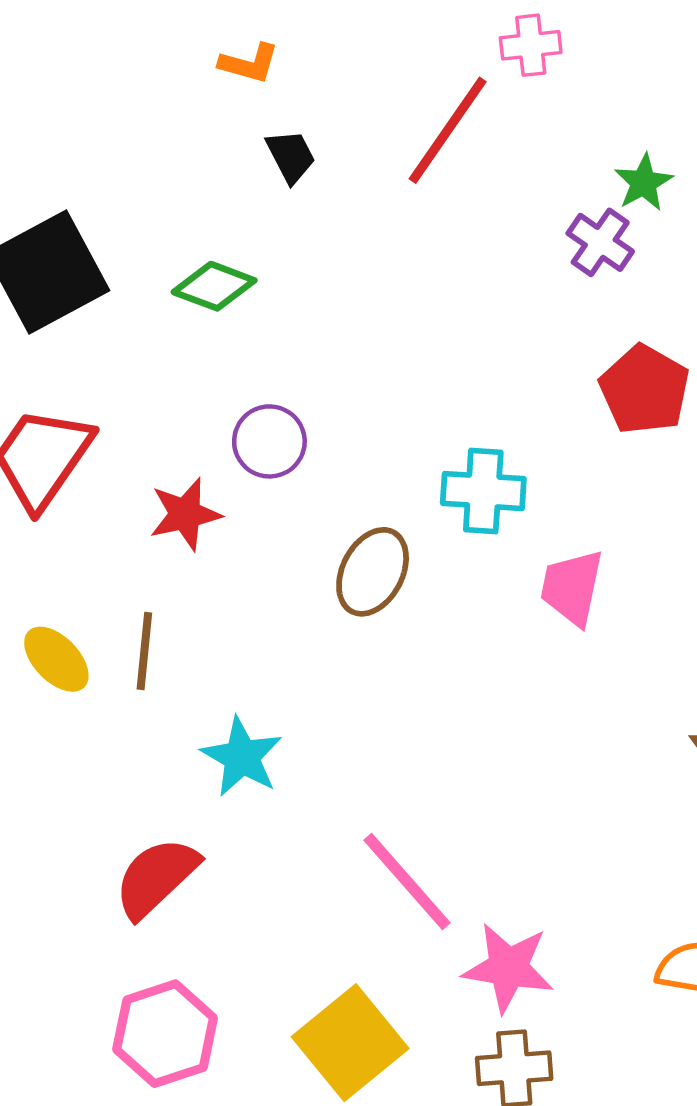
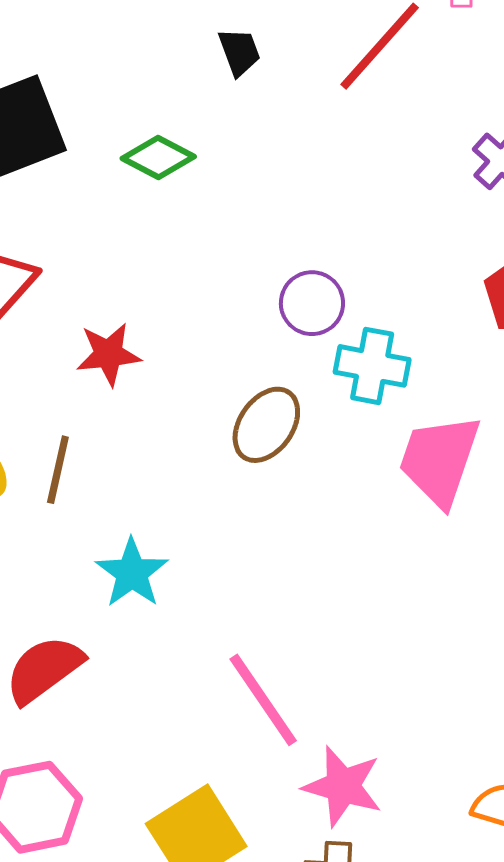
purple circle: (269, 441) -> (312, 303), moved
pink trapezoid: (572, 587) -> (439, 460), size x1.4

